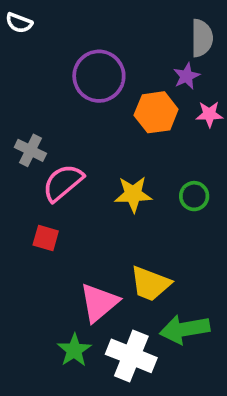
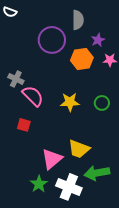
gray semicircle: (202, 38) -> (78, 20), moved
pink semicircle: (63, 183) -> (33, 96), turned 85

